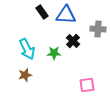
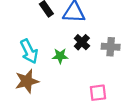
gray cross: (98, 29) -> (111, 47), moved
brown star: (25, 75) -> (27, 81), size x1.5

